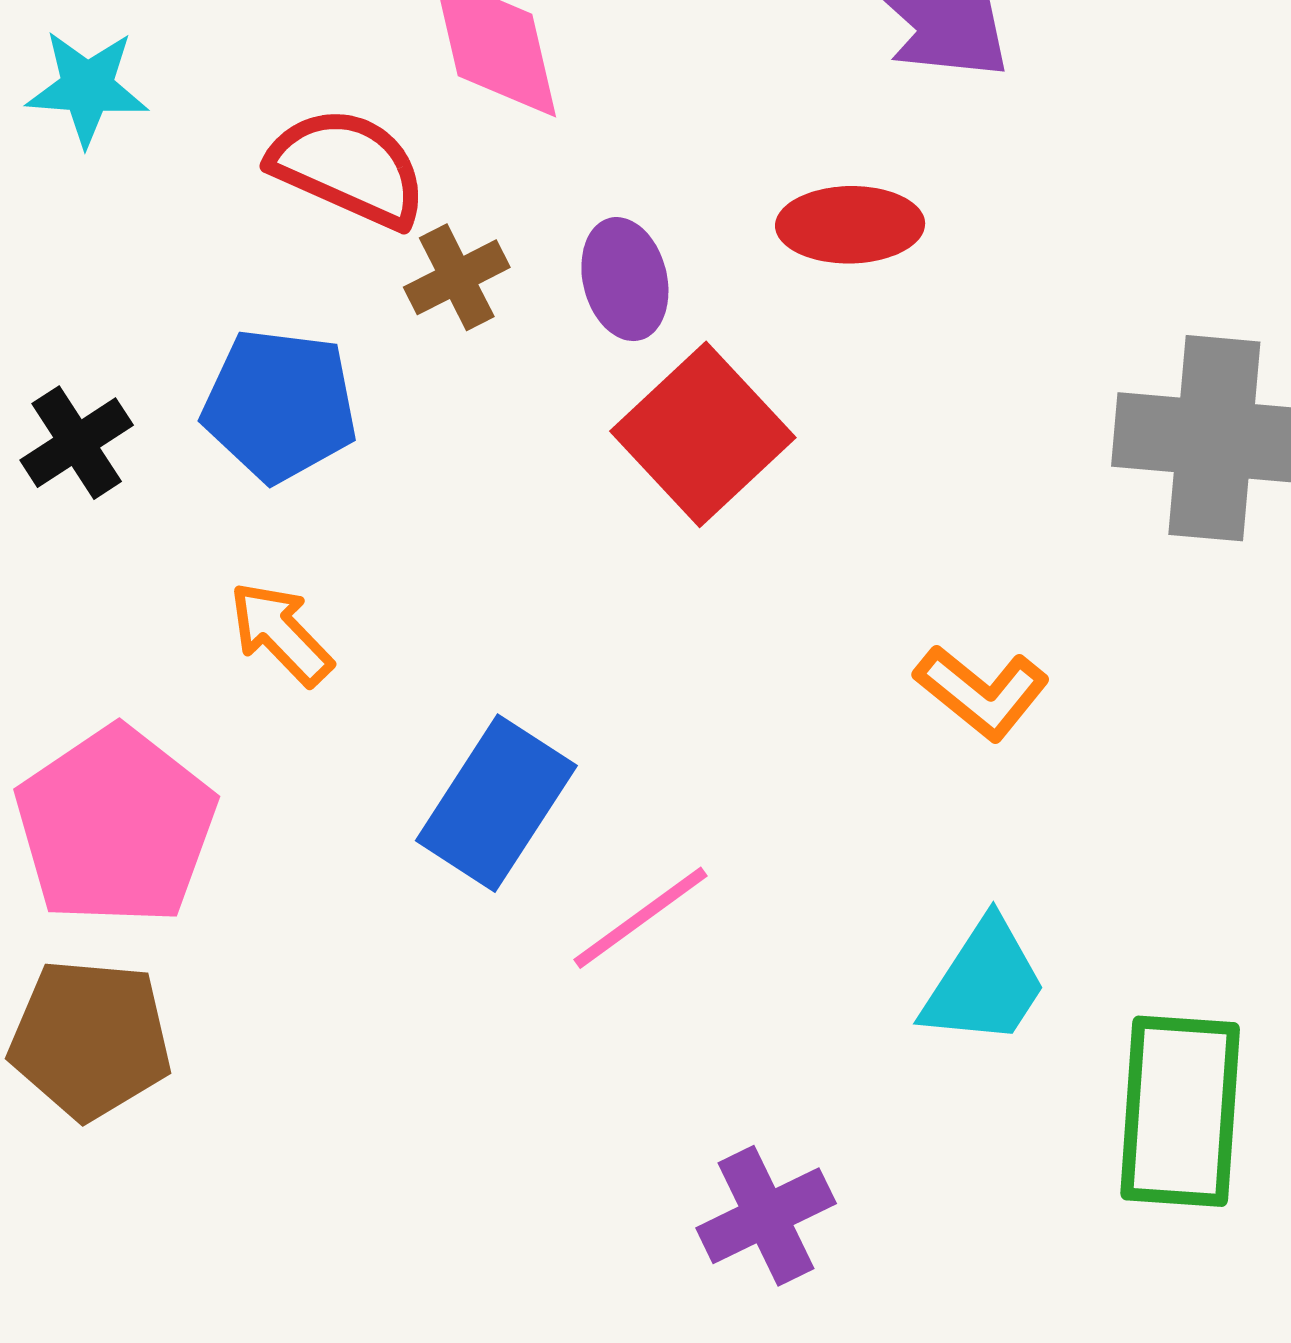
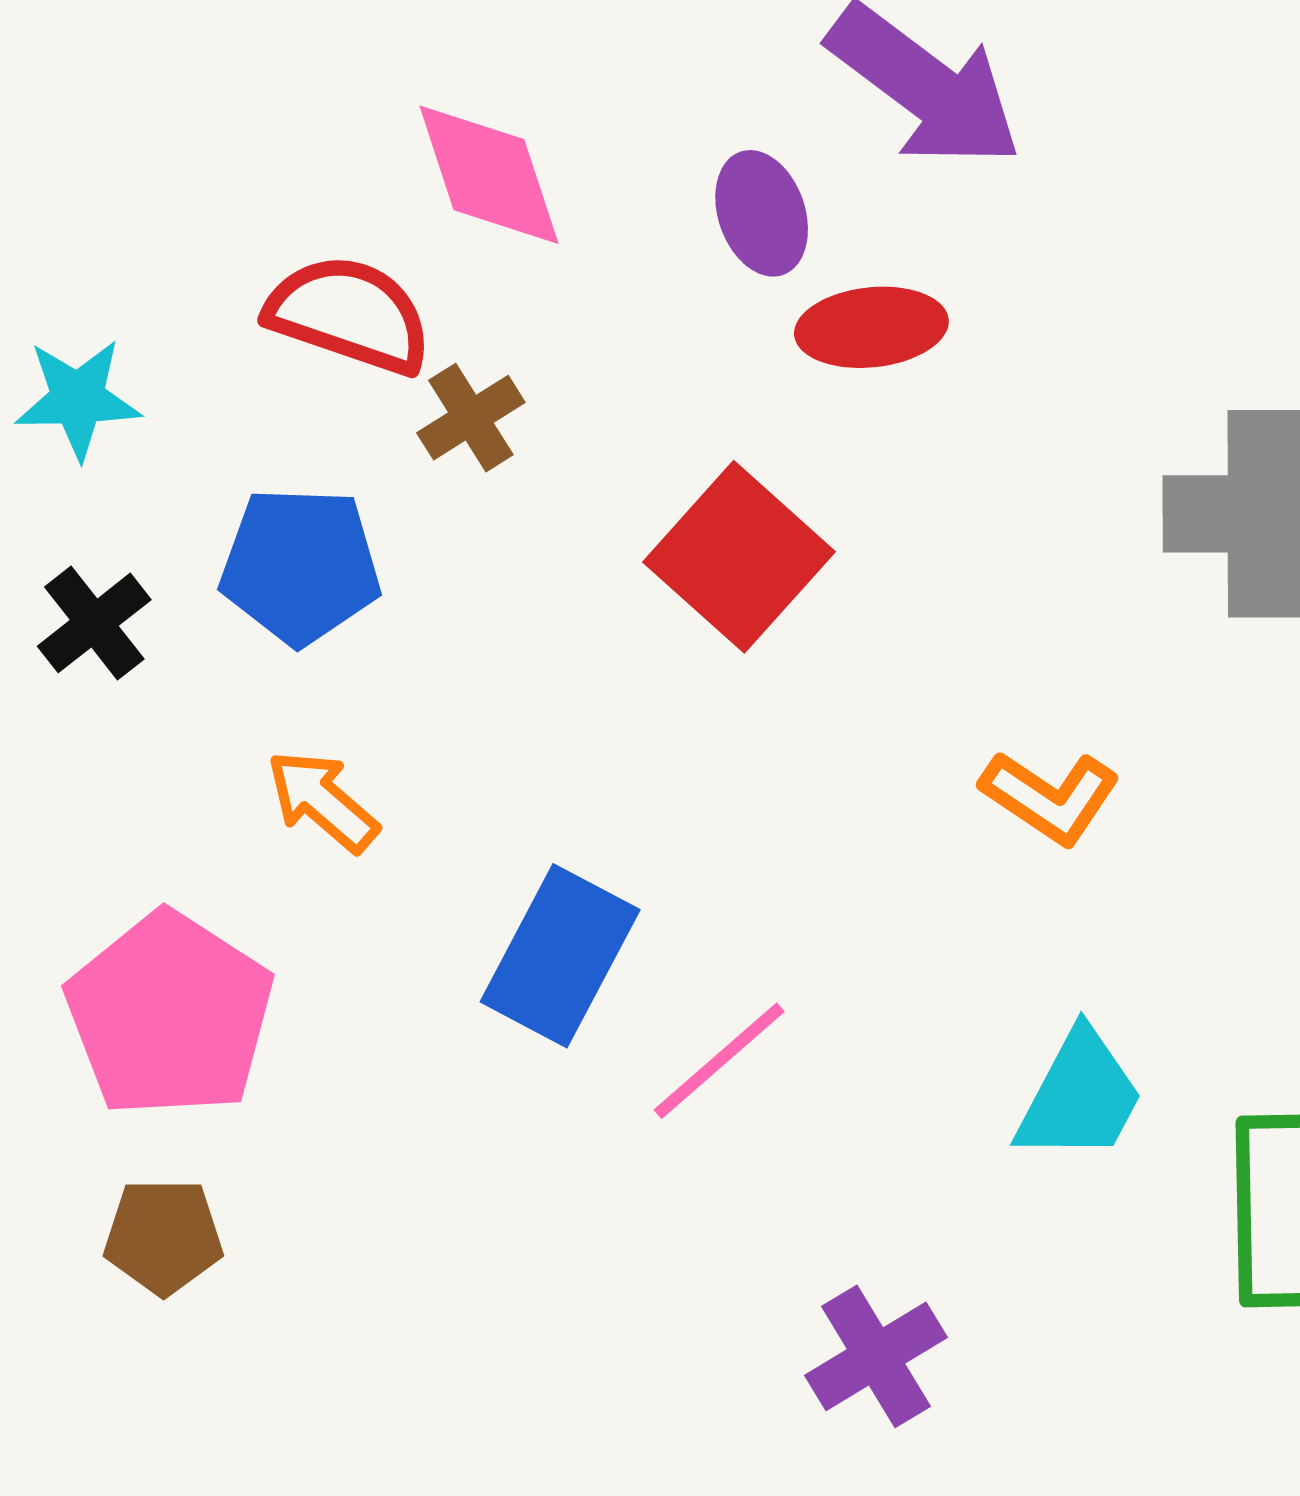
cyan star: (87, 88) -> (78, 399), moved
purple ellipse: (625, 279) -> (762, 213), moved
brown pentagon: (90, 1039) -> (163, 1236), size x0.7

